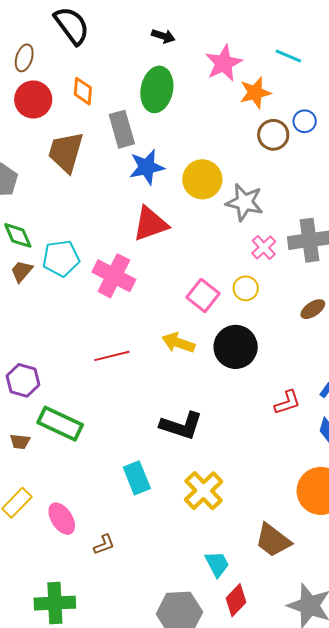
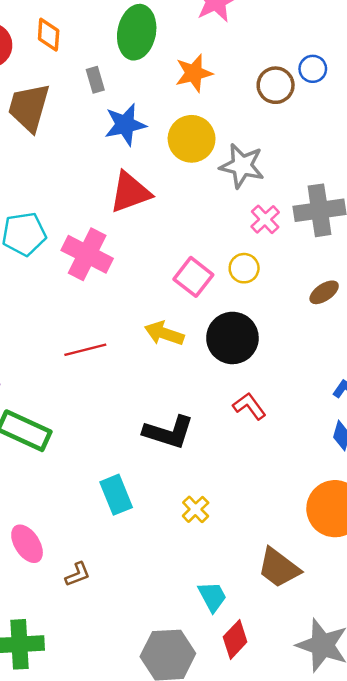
orange star: (255, 93) -> (194, 73), moved
gray rectangle: (122, 129) -> (95, 80), size x0.6
red L-shape: (287, 402) -> (249, 406), moved, turned -108
yellow cross: (204, 491) -> (196, 509), size x0.6

